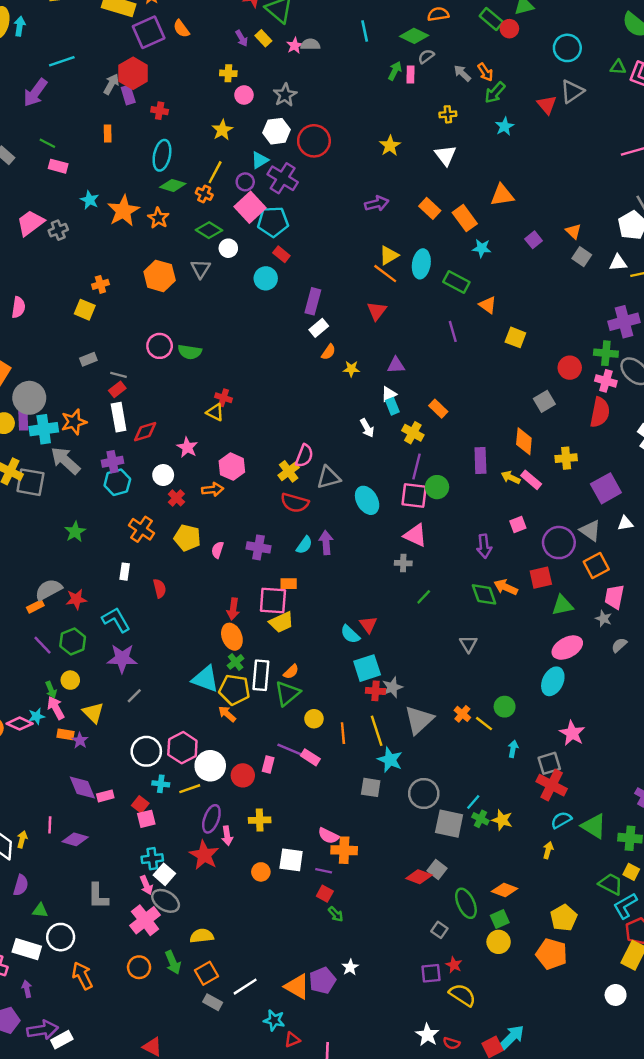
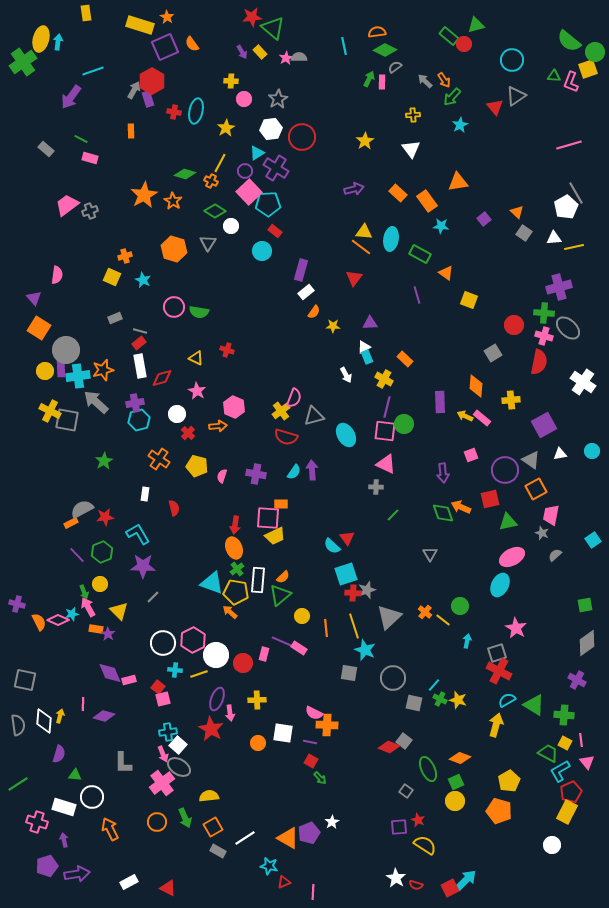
orange semicircle: (438, 14) -> (377, 32), moved
cyan ellipse: (162, 155) -> (196, 111), moved
cyan star: (90, 200) -> (143, 280), moved
yellow triangle: (389, 255) -> (364, 232), turned 36
yellow triangle: (215, 412) -> (196, 358), moved
gray square: (449, 824) -> (414, 703), size x0.7
yellow arrow: (548, 850) -> (496, 725), size x1.6
white rectangle: (62, 1040) -> (129, 882), moved

